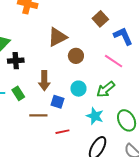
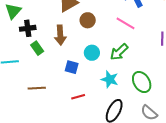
brown arrow: (44, 81) -> (60, 35), moved
green rectangle: (18, 93) -> (37, 48), moved
brown line: (38, 115) -> (37, 88), moved

